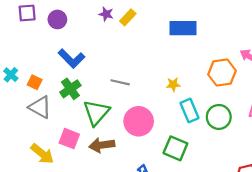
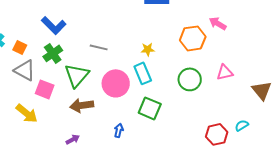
cyan rectangle: (190, 110) -> (143, 73), moved
pink square: (69, 139) -> (45, 89), moved

